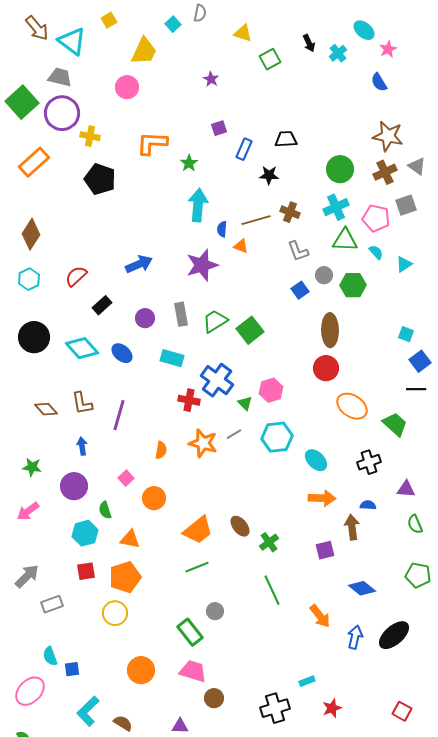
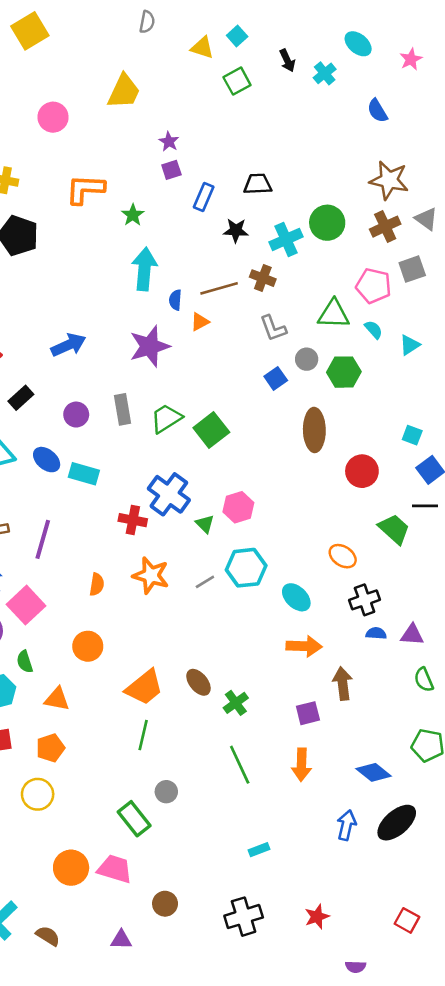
yellow square: (109, 20) -> (30, 31), size x1.8
cyan square: (173, 24) -> (237, 36), moved
pink star: (388, 49) -> (411, 59), moved
yellow trapezoid: (144, 51) -> (124, 91), moved
purple star: (211, 79) -> (169, 142), moved
cyan cross: (336, 207) -> (286, 239), moved
orange triangle: (241, 246) -> (200, 322), turned -49
cyan rectangle: (172, 358) -> (84, 474), moved
red circle: (326, 368) -> (362, 471), moved
orange ellipse: (352, 406) -> (343, 556), moved, size x0.7
green trapezoid: (395, 424) -> (394, 529), moved
gray line: (234, 434) -> (205, 582), moved
pink square: (126, 478) -> (26, 605), moved, size x1.8
blue semicircle: (368, 505) -> (376, 633), moved
green line: (197, 567) -> (143, 735), turned -55
orange pentagon: (125, 577) -> (50, 748), size x0.7
blue diamond: (362, 588) -> (374, 772), moved
orange arrow: (320, 616) -> (301, 765), moved, turned 40
pink trapezoid: (193, 671) -> (115, 869), moved
cyan rectangle: (307, 681) -> (259, 850), moved

